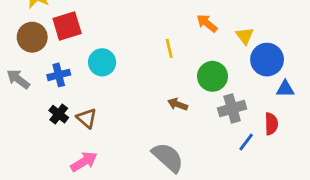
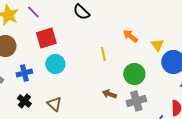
red square: (67, 26) -> (46, 38), moved
gray cross: (232, 108) -> (136, 101), moved
brown triangle: (87, 118) -> (54, 104), moved

